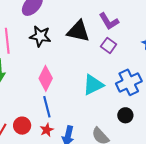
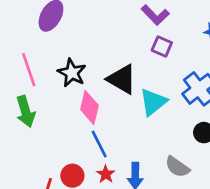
black triangle: (78, 31) -> (122, 79), moved, turned 30
black star: (40, 36) -> (72, 73), moved, turned 30

